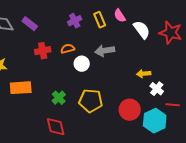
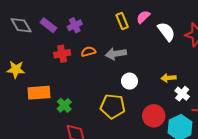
pink semicircle: (120, 16) -> (143, 17), turned 80
purple cross: (75, 21) -> (75, 25), moved
gray arrow: (105, 51) -> (116, 54), moved
white circle: (82, 64) -> (129, 81), moved
green cross: (59, 98) -> (64, 105), moved

